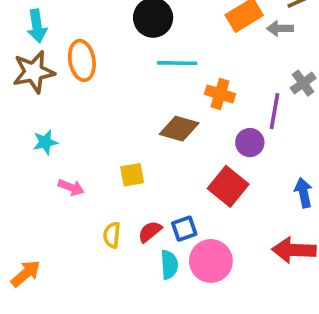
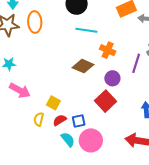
purple circle: (250, 143) -> (112, 78), moved
yellow square: (132, 175) -> (53, 103), moved, turned 32
pink arrow: (71, 187) -> (20, 90), size x1.5
cyan semicircle: (169, 265) -> (68, 139), turned -42

